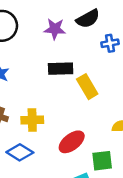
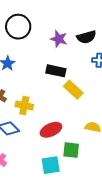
yellow rectangle: (87, 87) -> (73, 90), turned -30

